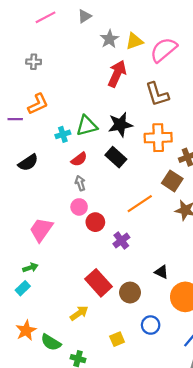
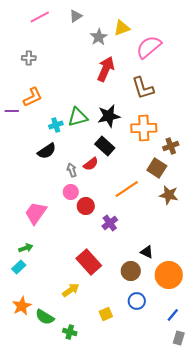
yellow triangle: (134, 41) -> (122, 28), moved
red semicircle: (79, 159) -> (91, 164), moved
black semicircle: (28, 163) -> (47, 151), moved
brown circle: (130, 293) -> (131, 271), moved

